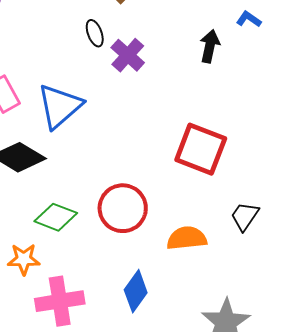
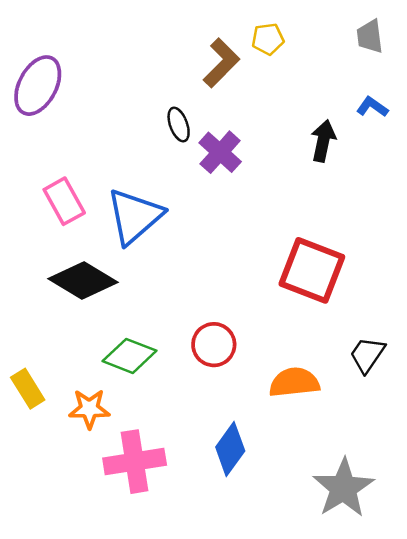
red circle: (123, 208) -> (214, 345), size x0.7

